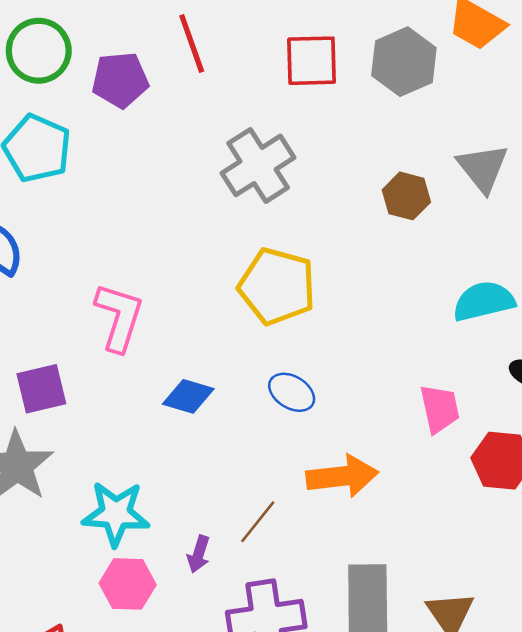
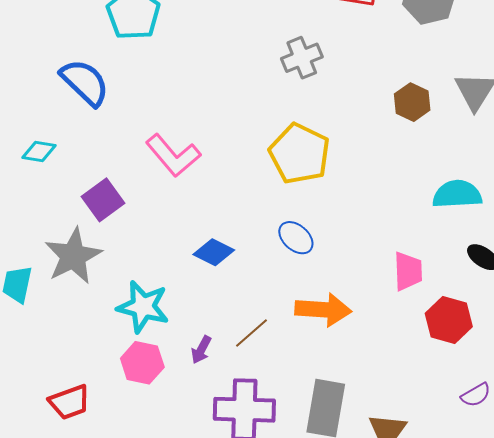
gray cross: (258, 165) -> (302, 58), size x0.7
pink L-shape: (119, 317) -> (173, 155), turned 112
purple square: (41, 389) -> (103, 200), turned -33
blue diamond: (188, 396) -> (214, 252), moved

